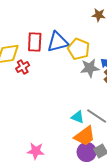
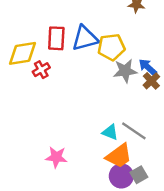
yellow pentagon: (79, 49) -> (111, 47), turned -30
pink star: (36, 151) -> (56, 157), moved

